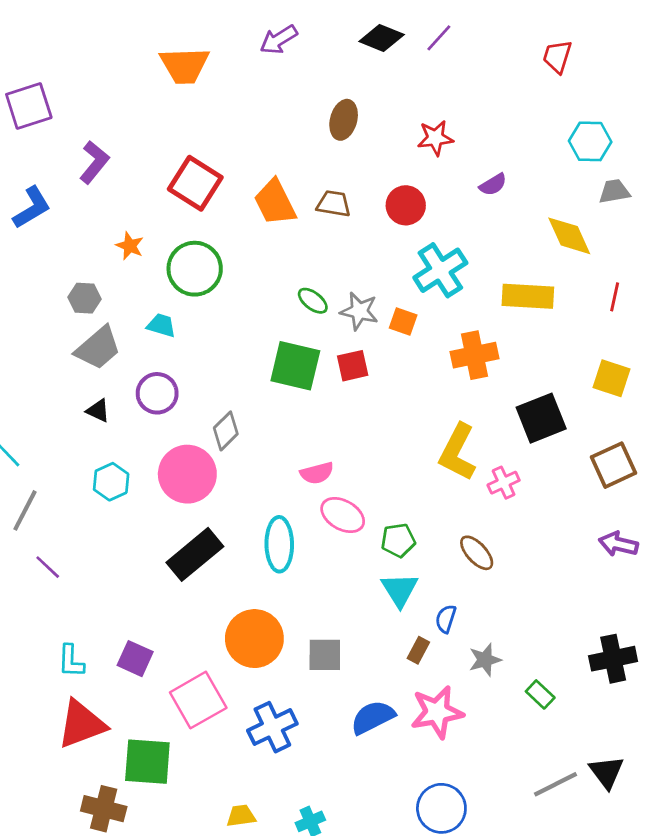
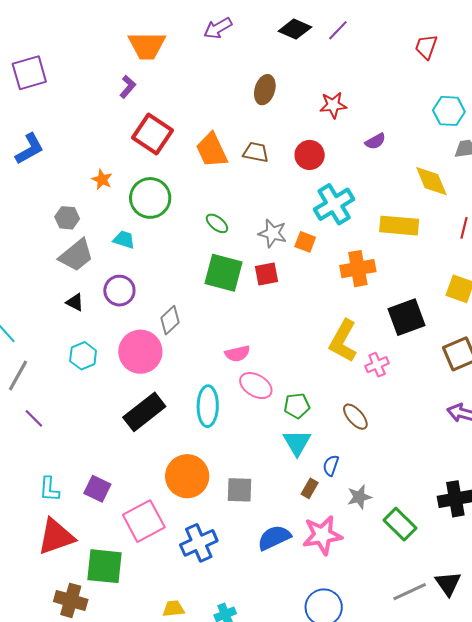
purple L-shape: (94, 162) -> (128, 87), moved, size x0.7
green ellipse: (313, 301) -> (217, 223), moved
green rectangle: (540, 694) -> (400, 524), size x1.5

